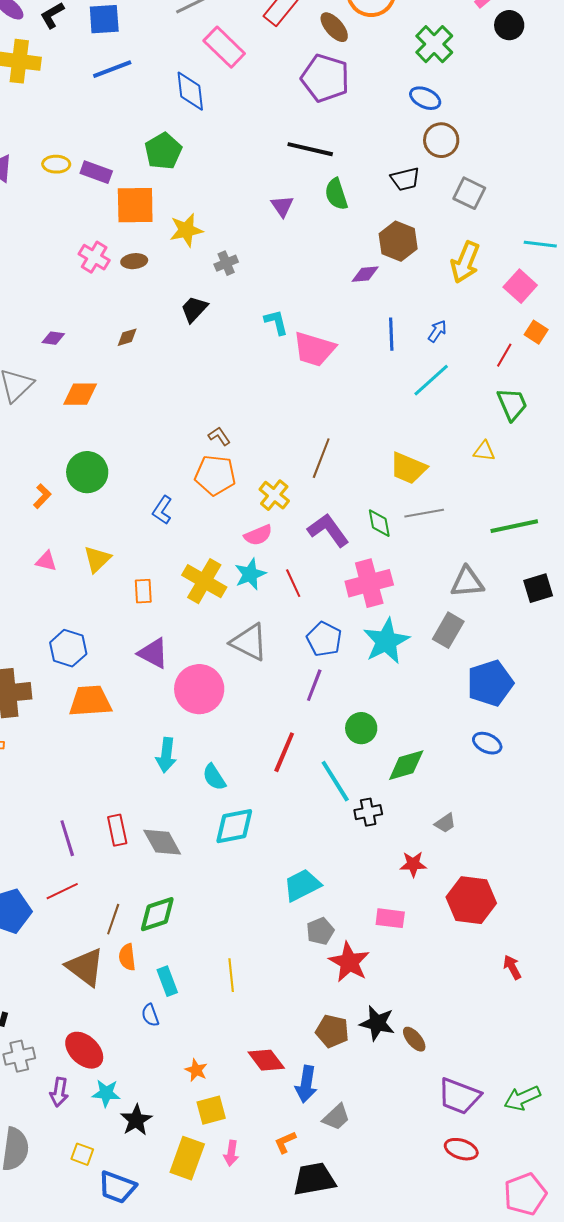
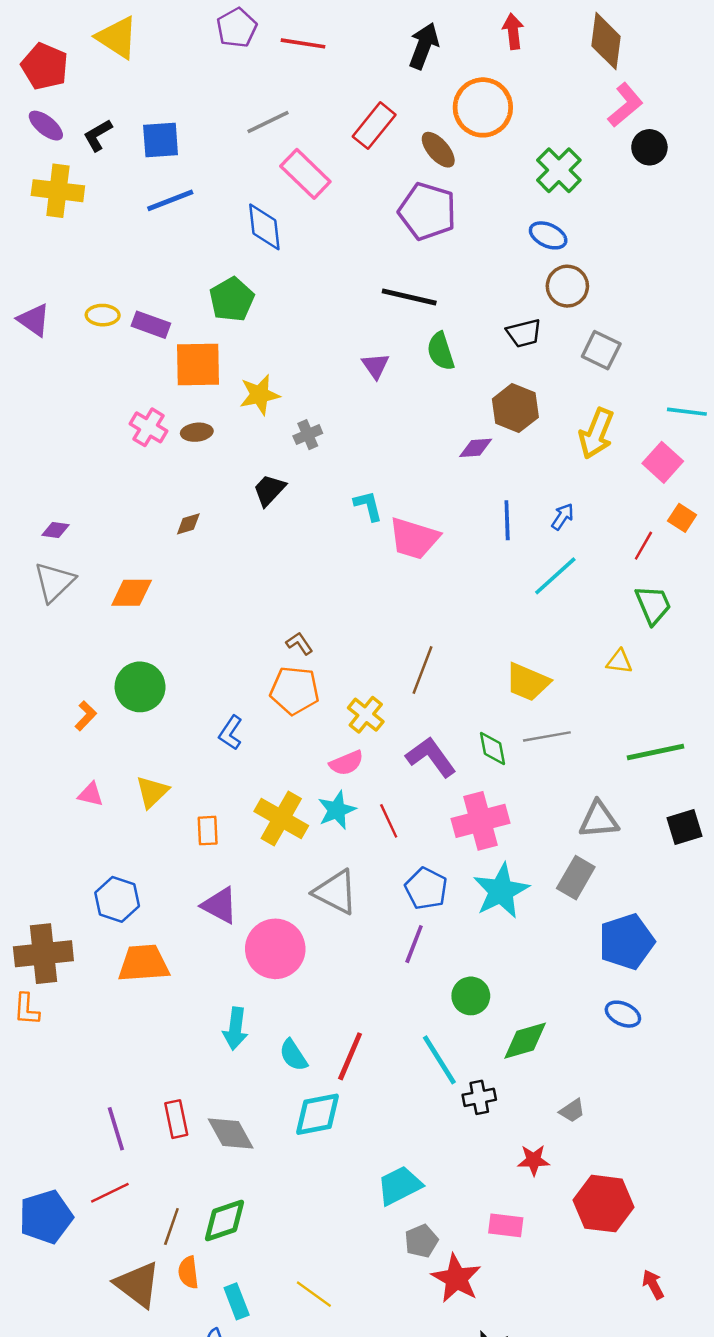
purple diamond: (53, 338) -> (56, 530), moved
red line: (284, 752) -> (350, 1056), moved
yellow line: (231, 975) -> (314, 1294), turned -48

